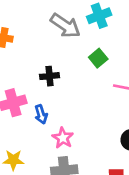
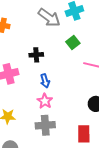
blue arrow: (41, 114) -> (45, 81), moved

